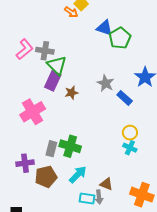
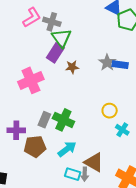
blue rectangle: (125, 98) -> (120, 65), moved, turned -42
yellow circle: (130, 133) -> (110, 111), moved
brown triangle: (106, 184) -> (94, 162), size x1.5

